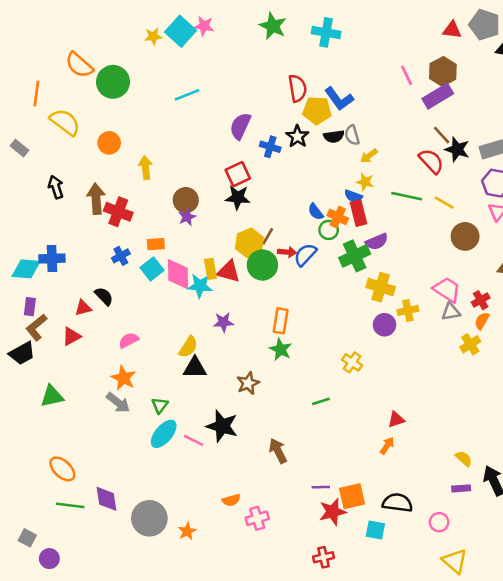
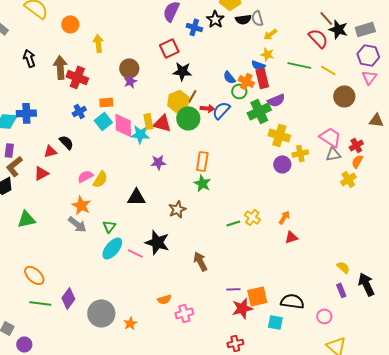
black star: (238, 197) -> (182, 71), moved
yellow semicircle: (188, 347) -> (100, 179), moved
yellow cross: (352, 362) -> (252, 217), moved
orange arrow: (387, 446) -> (284, 217), moved
purple rectangle: (461, 488) -> (341, 290), turned 72
purple diamond: (107, 499) -> (68, 298), turned 45

